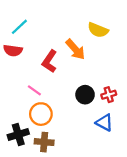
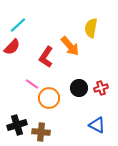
yellow semicircle: (98, 30) -> (91, 28), turned 78
red semicircle: (13, 51) -> (12, 47), turned -54
orange circle: (41, 114) -> (49, 98), moved
blue triangle: (104, 123) -> (97, 125), moved

